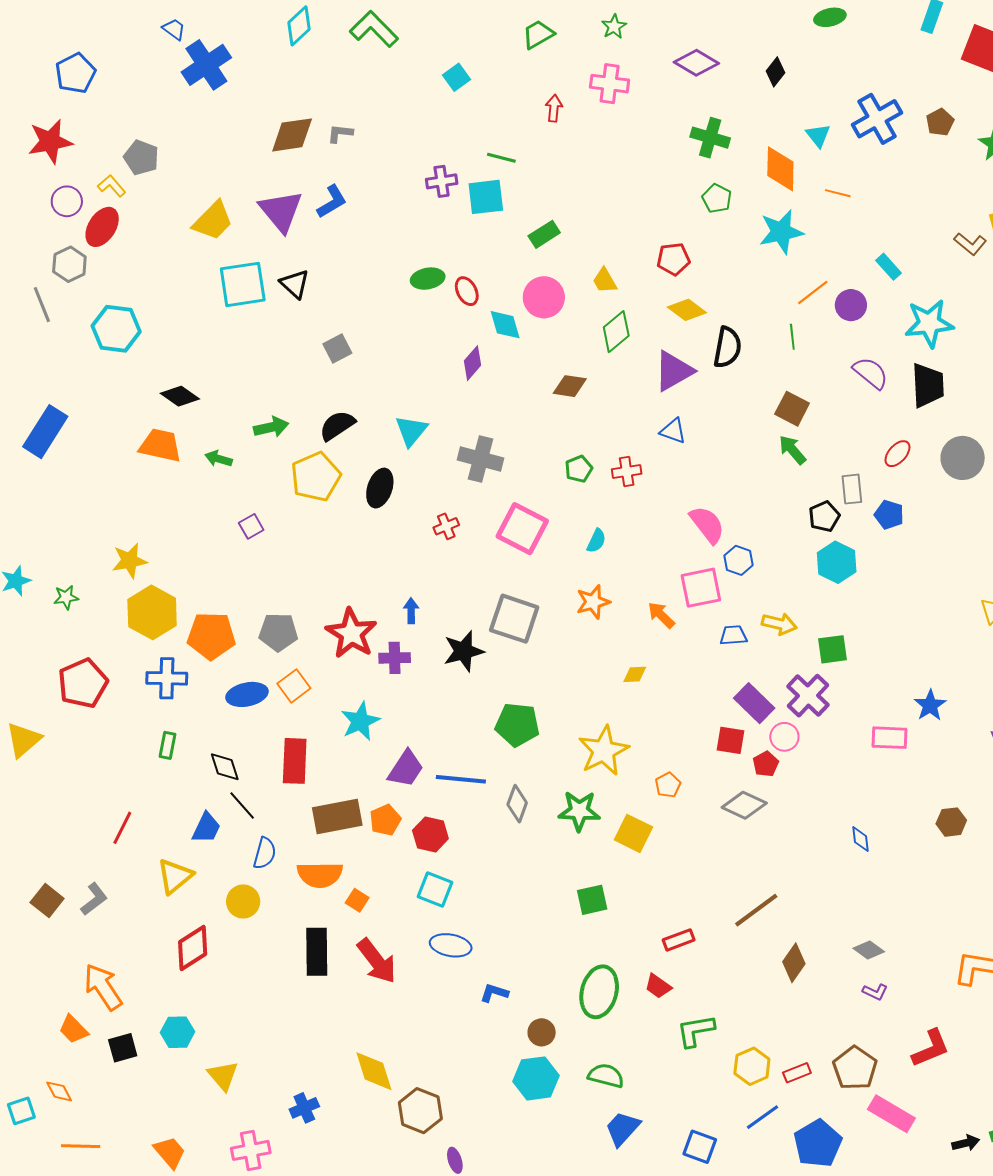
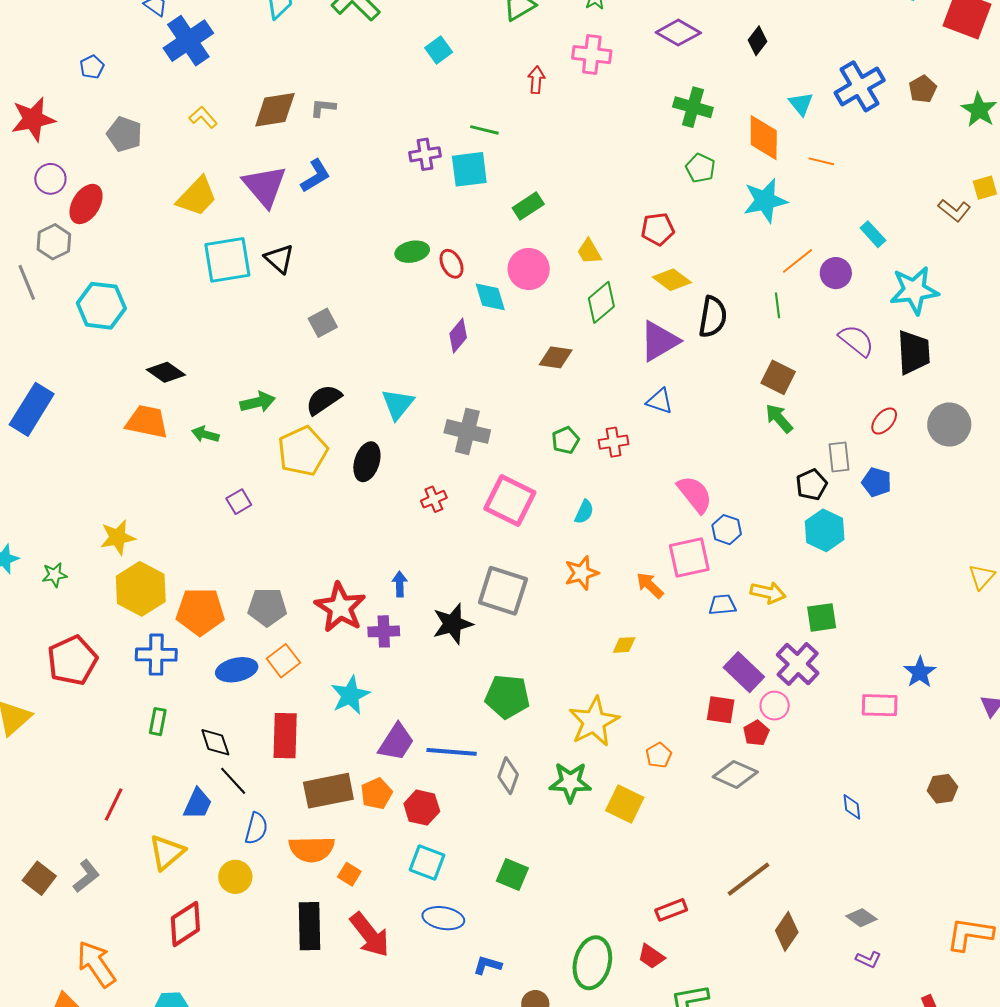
blue pentagon: (75, 73) -> (92, 67), moved, size x0.6
yellow L-shape: (112, 186) -> (203, 117), moved
green square: (592, 900) -> (512, 875), moved, turned 36

